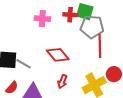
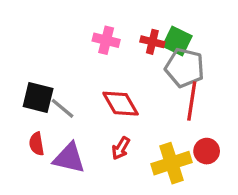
red semicircle: (12, 88) -> (37, 144), turned 120

